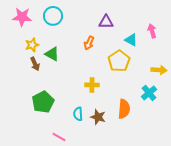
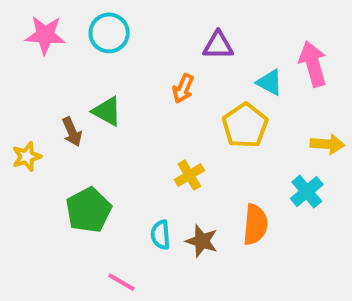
pink arrow: (152, 31) -> (313, 64), size x1.5
yellow star: (32, 45) -> (27, 157), moved
yellow cross: (92, 85) -> (189, 175), turned -32

